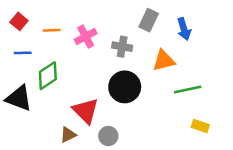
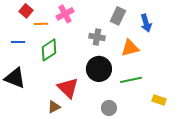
red square: (19, 21) -> (26, 11), moved
pink cross: (86, 37) -> (65, 14), moved
green diamond: (48, 76) -> (49, 50), moved
green line: (188, 89) -> (131, 80), moved
gray circle: (108, 136) -> (109, 108), moved

